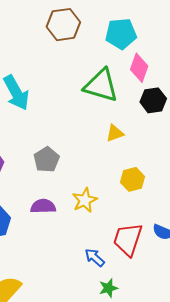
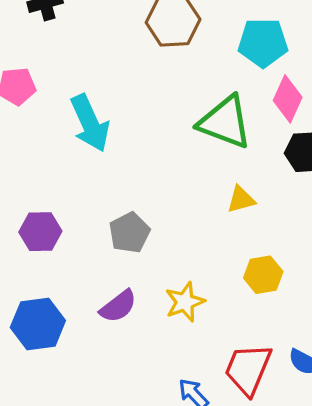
purple semicircle: (43, 206) -> (118, 306), turned 140

